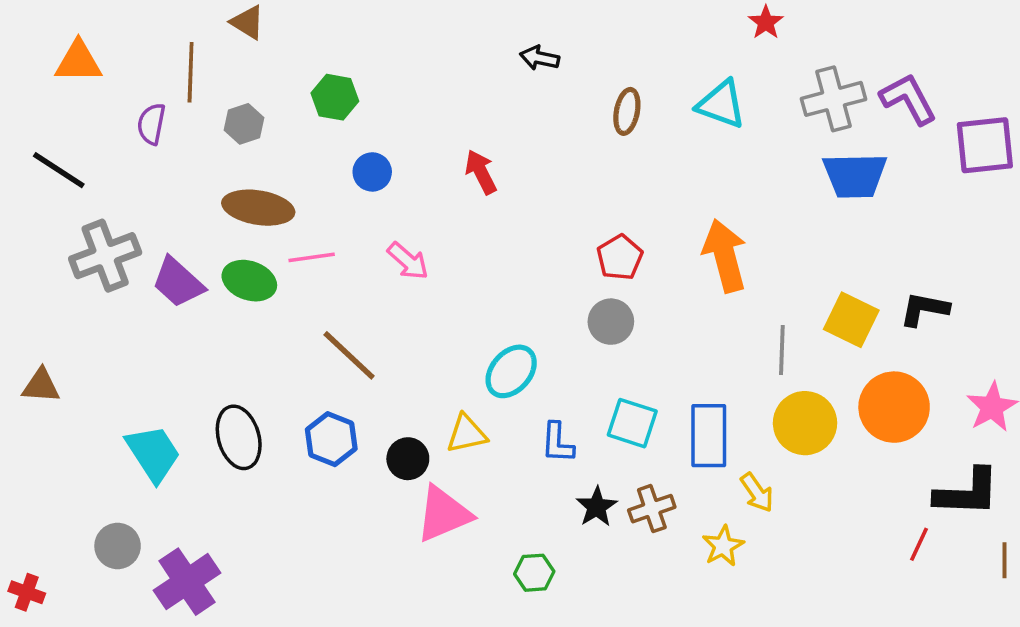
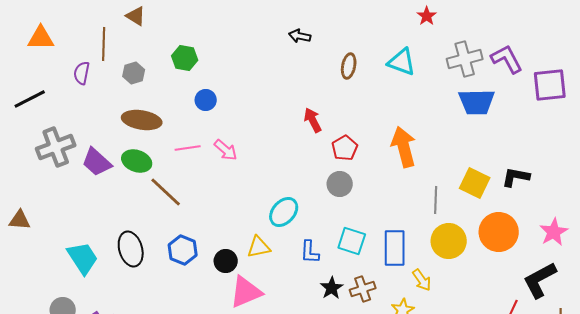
black line: (59, 170) -> (30, 99), turned -60
red arrow: (481, 172) -> (313, 120), moved
pink line: (312, 257) -> (188, 148), moved
brown line: (349, 355) -> (166, 192), moved
black L-shape: (967, 493) -> (540, 280), turned 150

